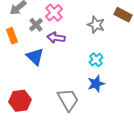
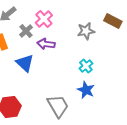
gray star: (96, 25) -> (86, 31), turned -30
blue star: (96, 84) -> (86, 90), turned -30

